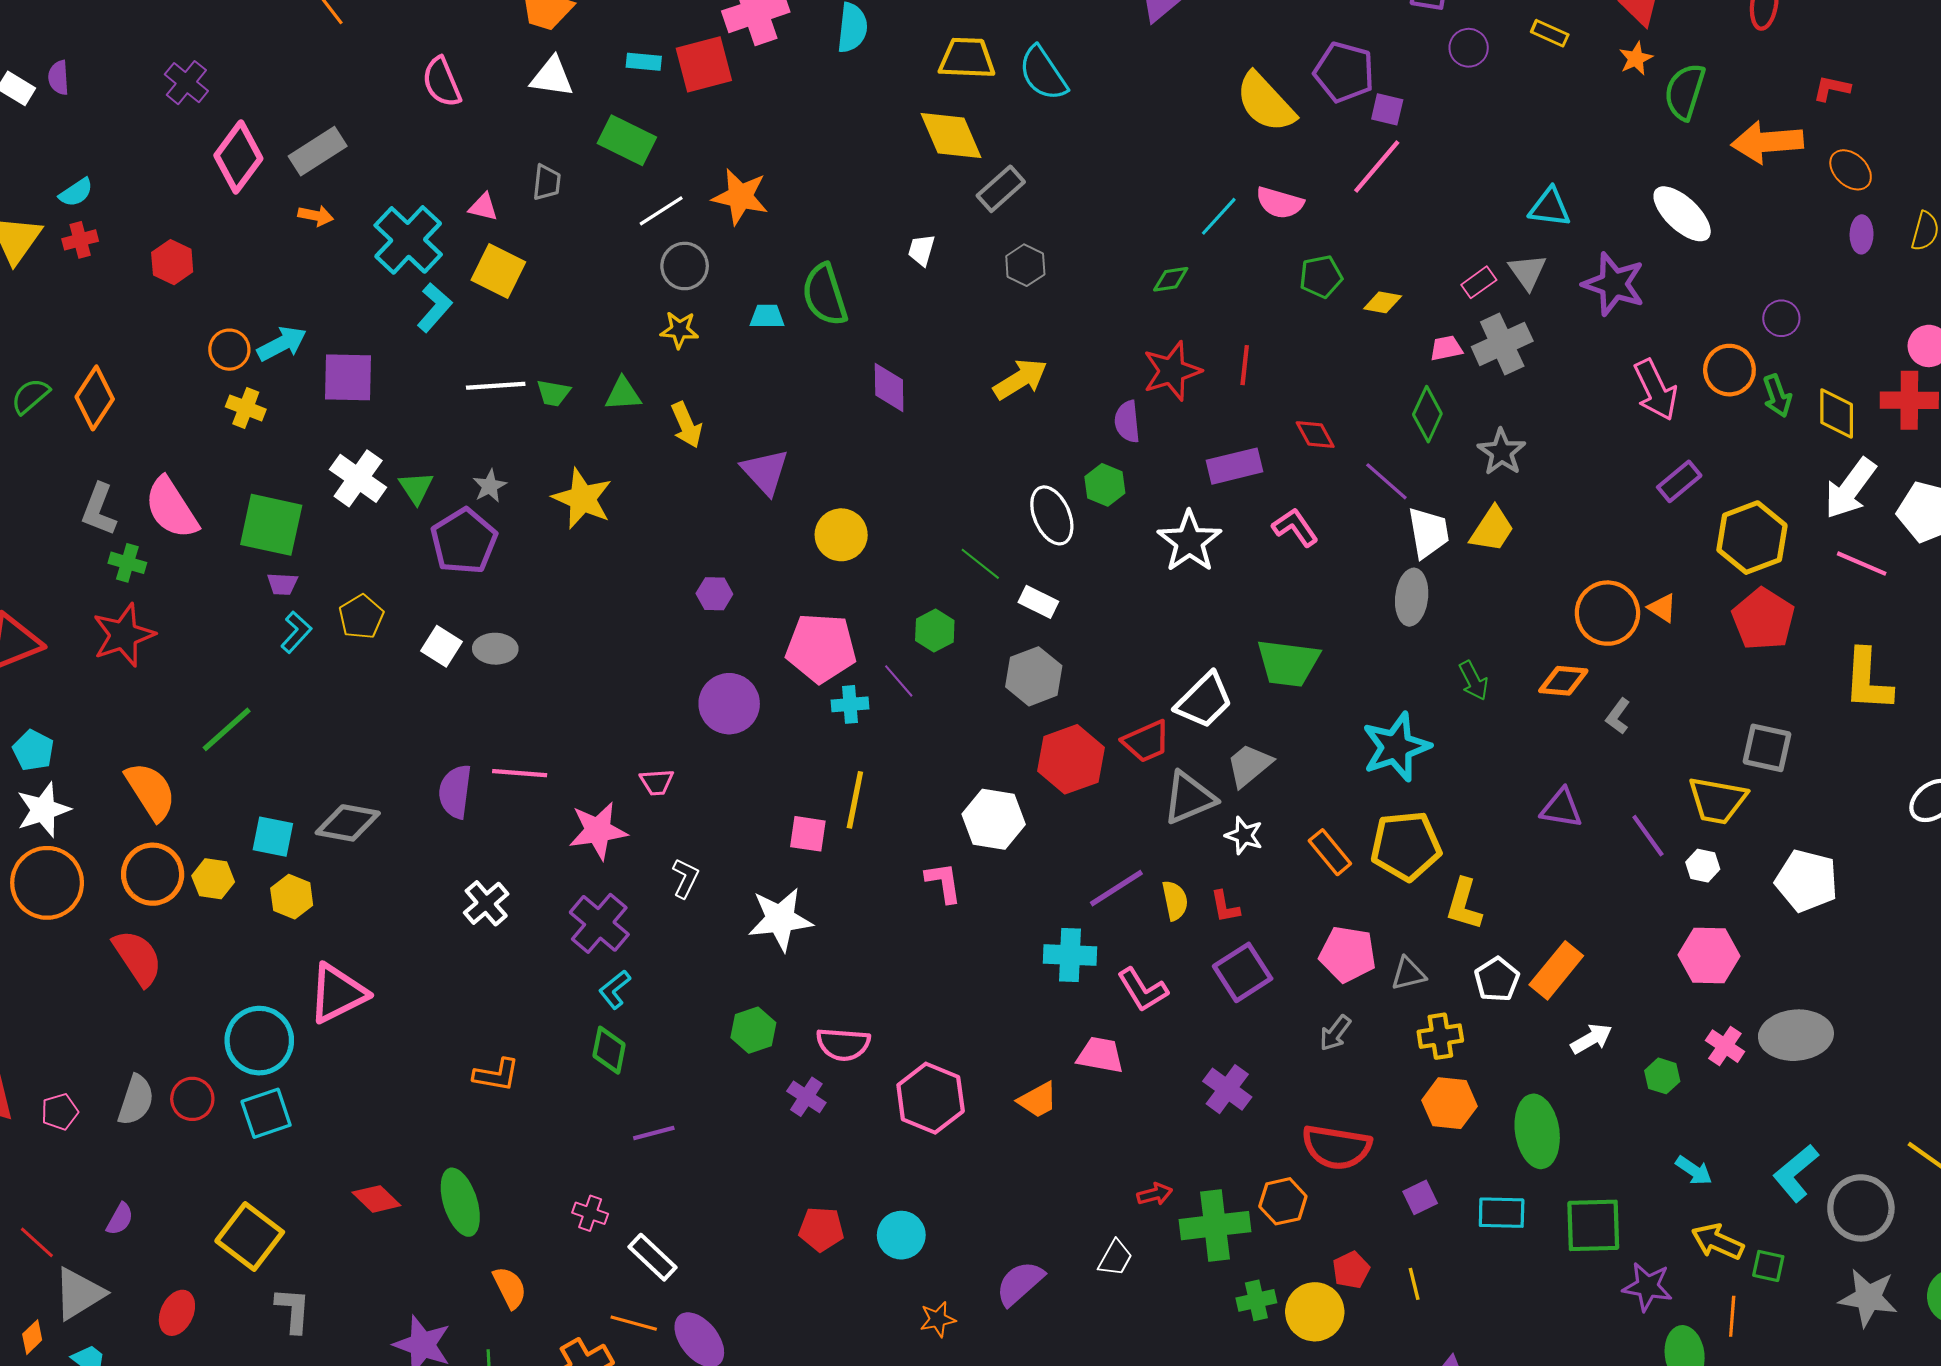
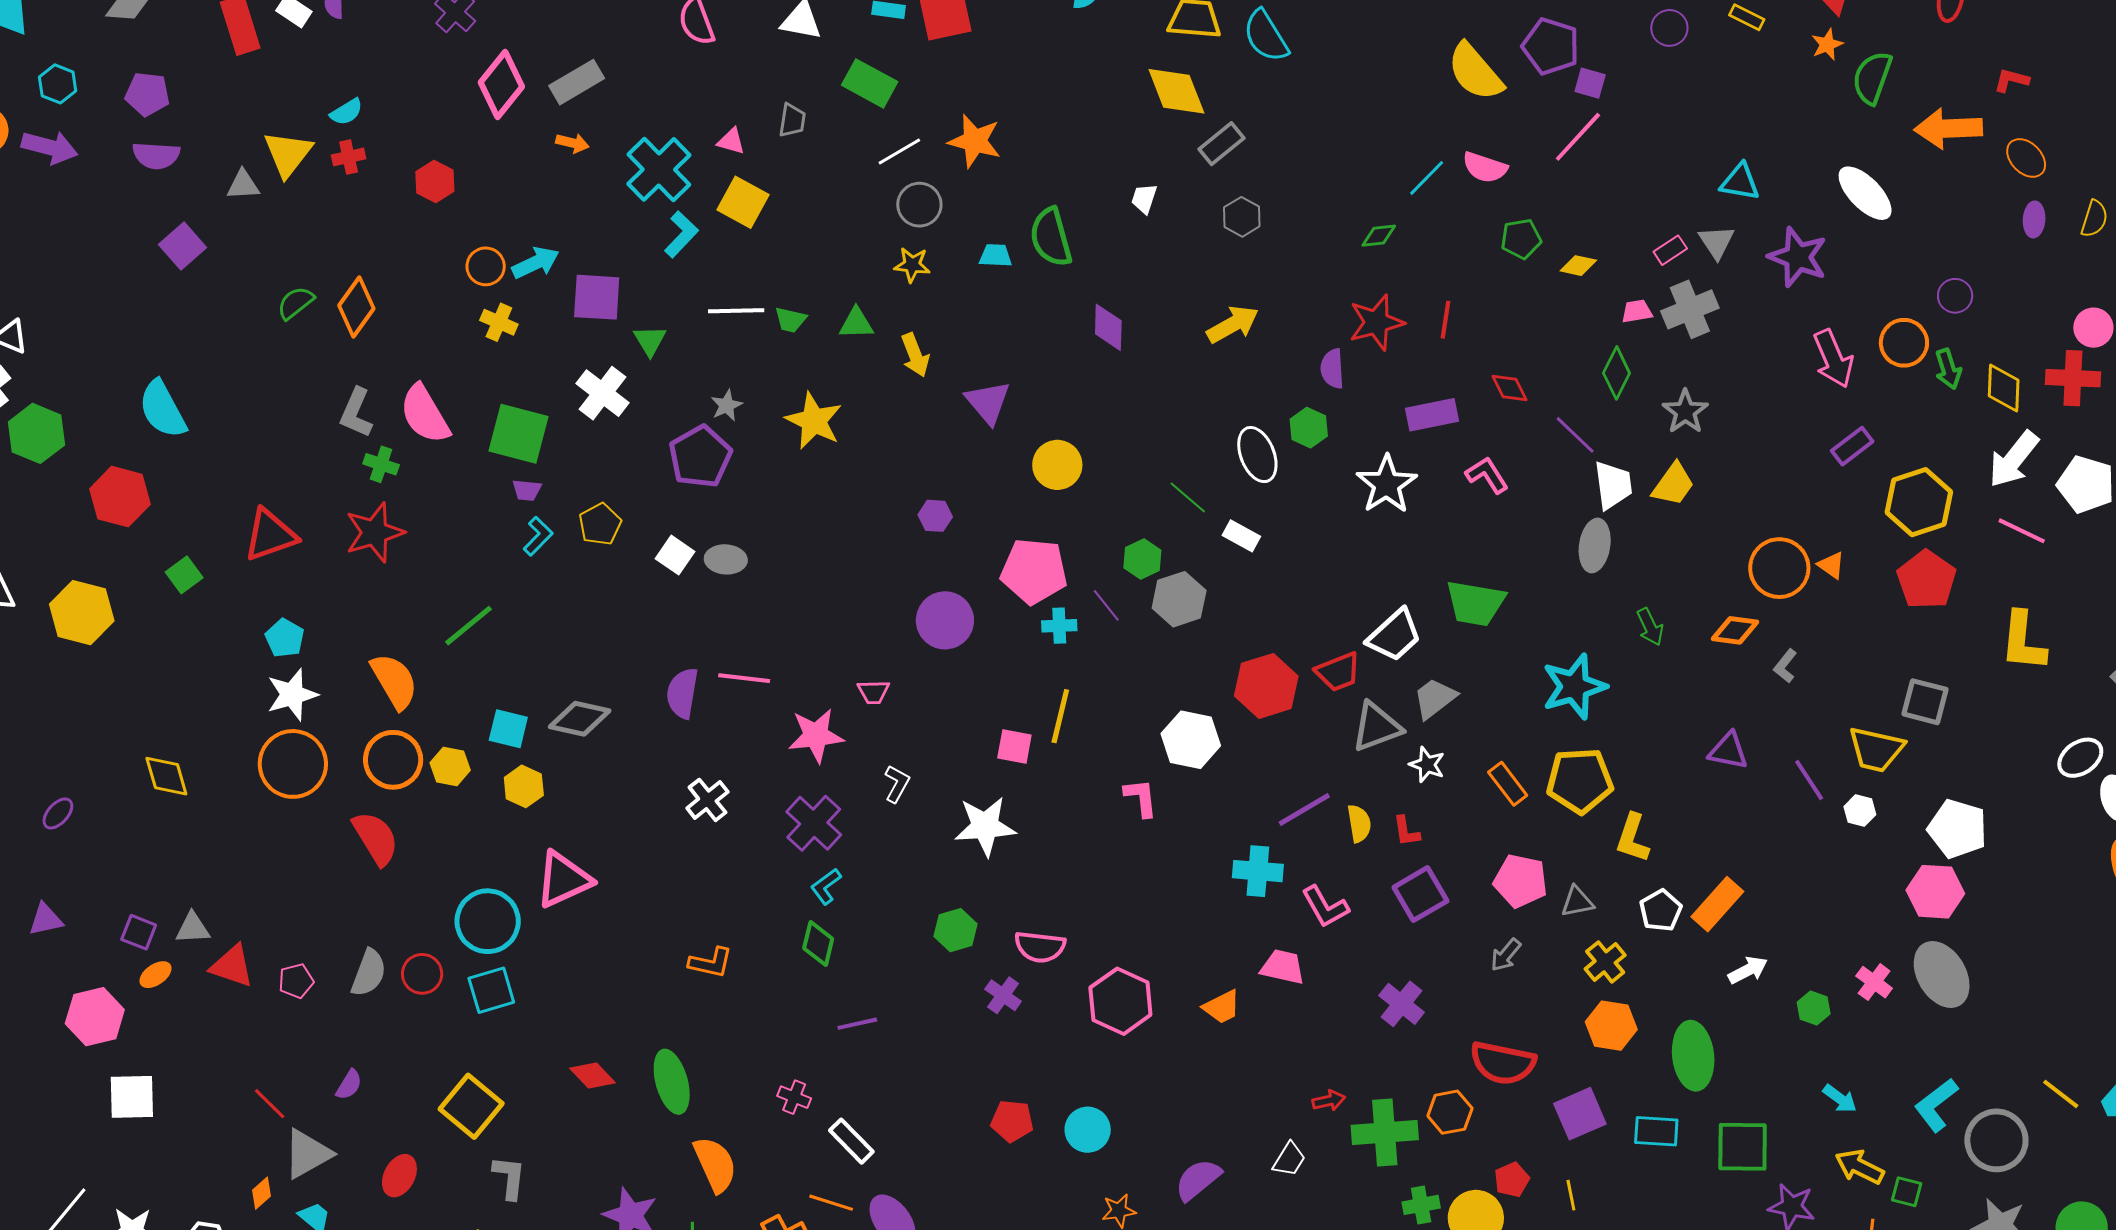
green triangle: (416, 488) -> (650, 341), moved
gray hexagon: (1034, 676) -> (1179, 599), moved
pink hexagon: (1709, 956) -> (1935, 892), moved
gray ellipse: (1796, 1035) -> (1942, 974), turned 62
yellow cross: (1440, 1036) -> (1605, 962), turned -33
purple square: (1420, 1197) -> (1580, 1114), size x1.6
orange semicircle: (510, 1288) -> (715, 1164), size x1.4

